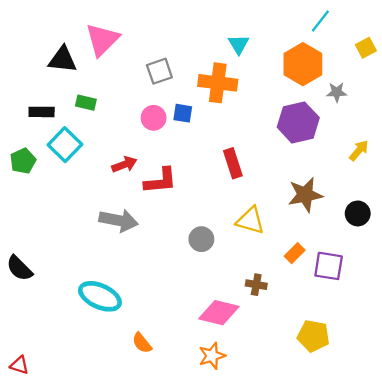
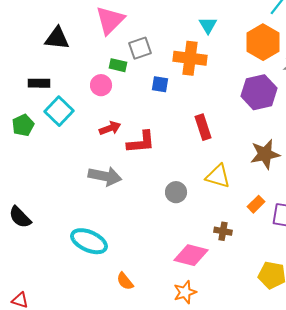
pink triangle: (102, 40) -> (110, 20), moved
green rectangle: (86, 103) -> (118, 65), moved
pink circle: (154, 118) -> (101, 85), moved

